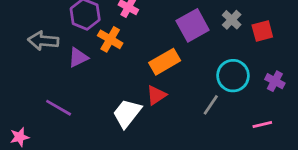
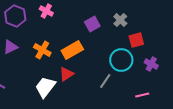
purple square: (193, 25) -> (92, 24), size x0.7
red square: (262, 31) -> (136, 40), moved
orange cross: (110, 39) -> (42, 50), moved

